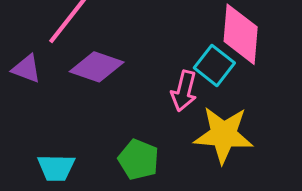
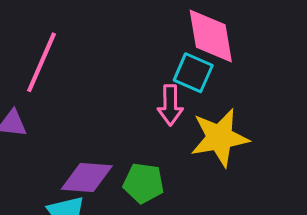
purple diamond: (97, 67) -> (87, 177), moved

